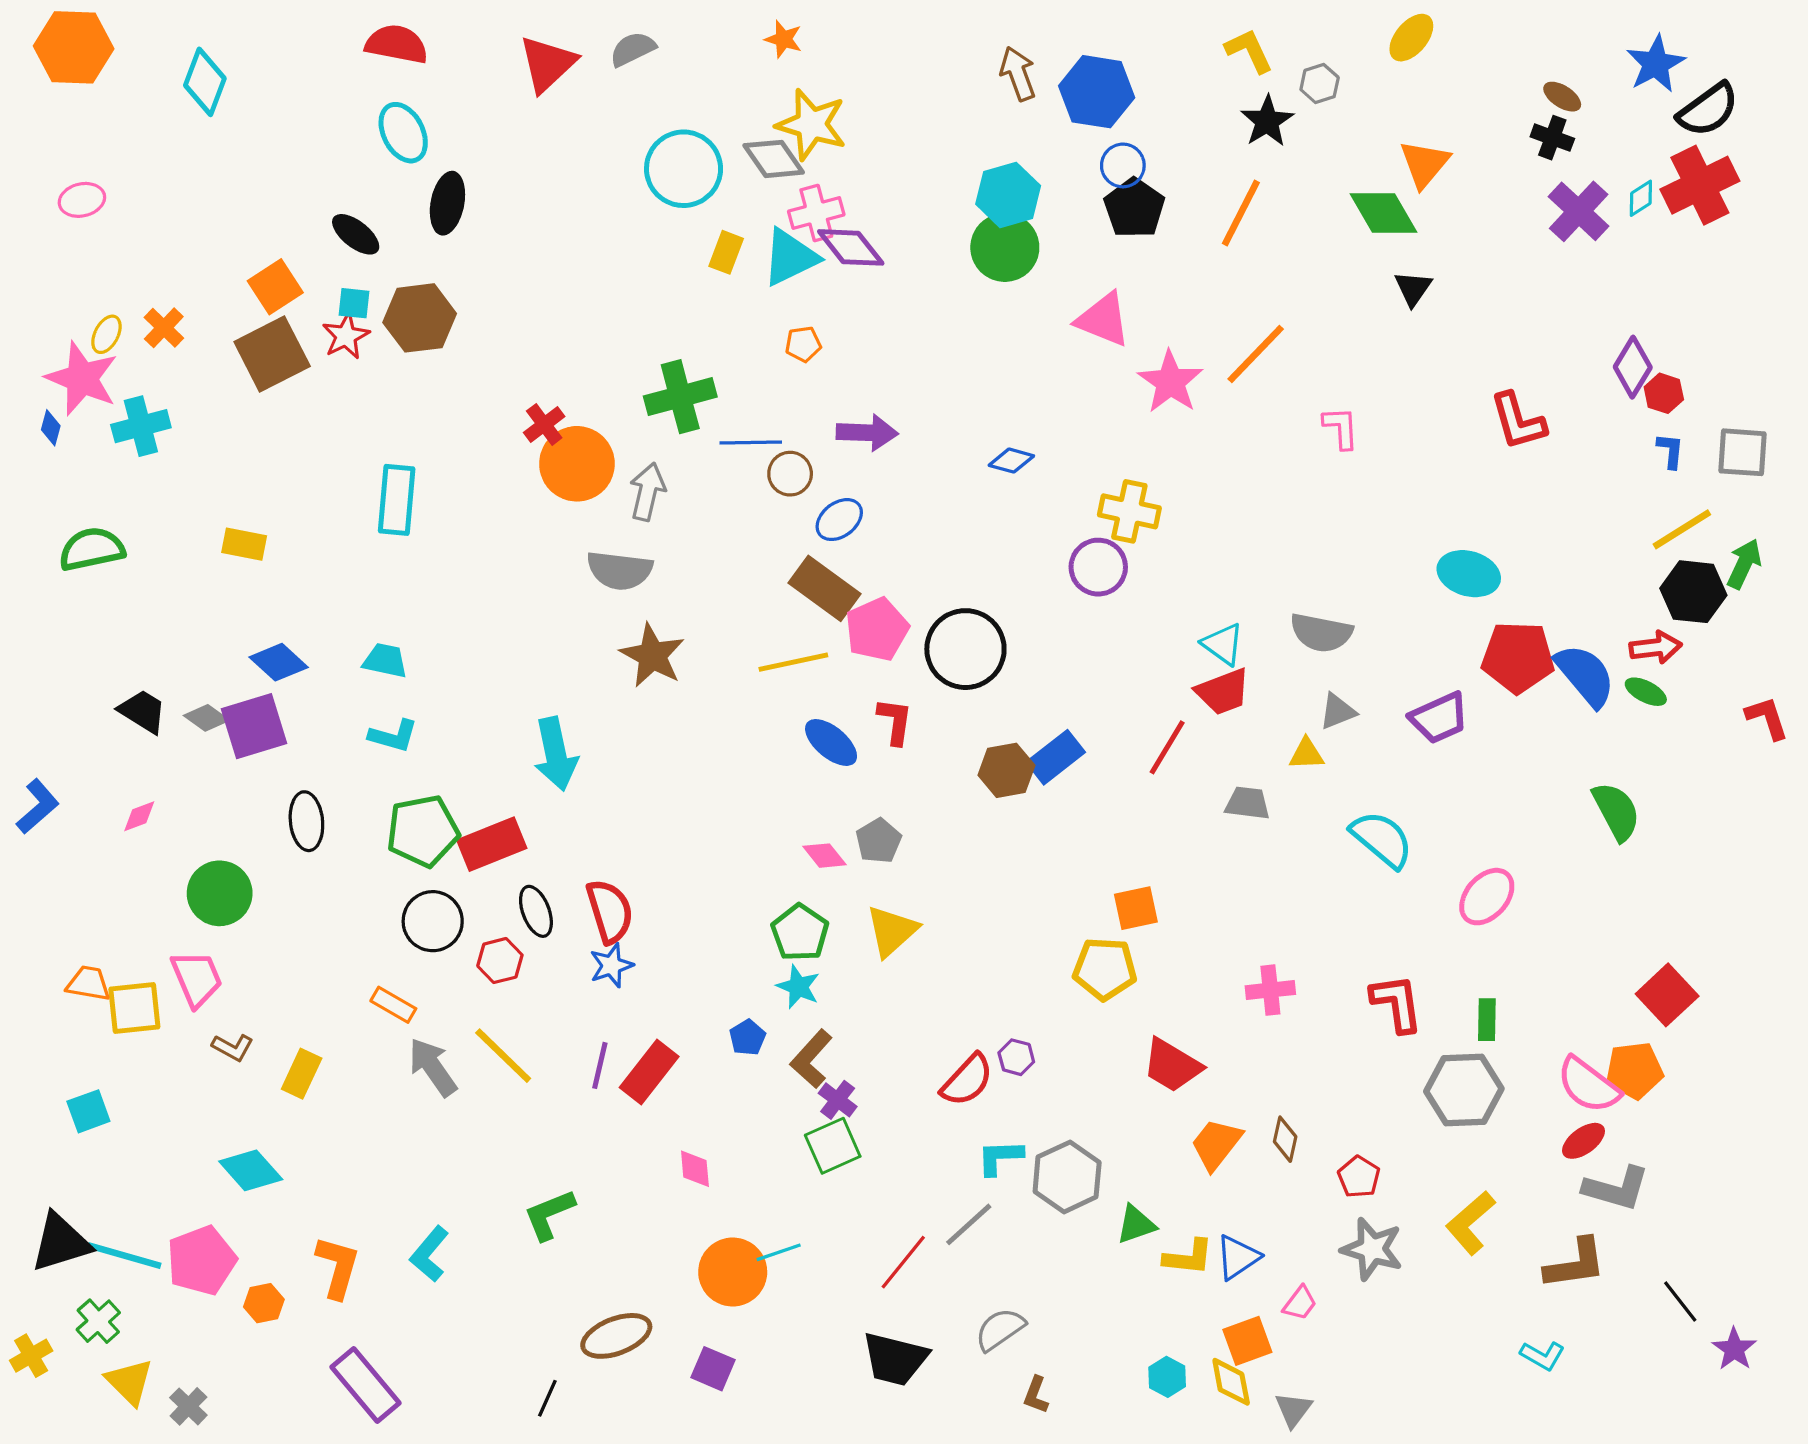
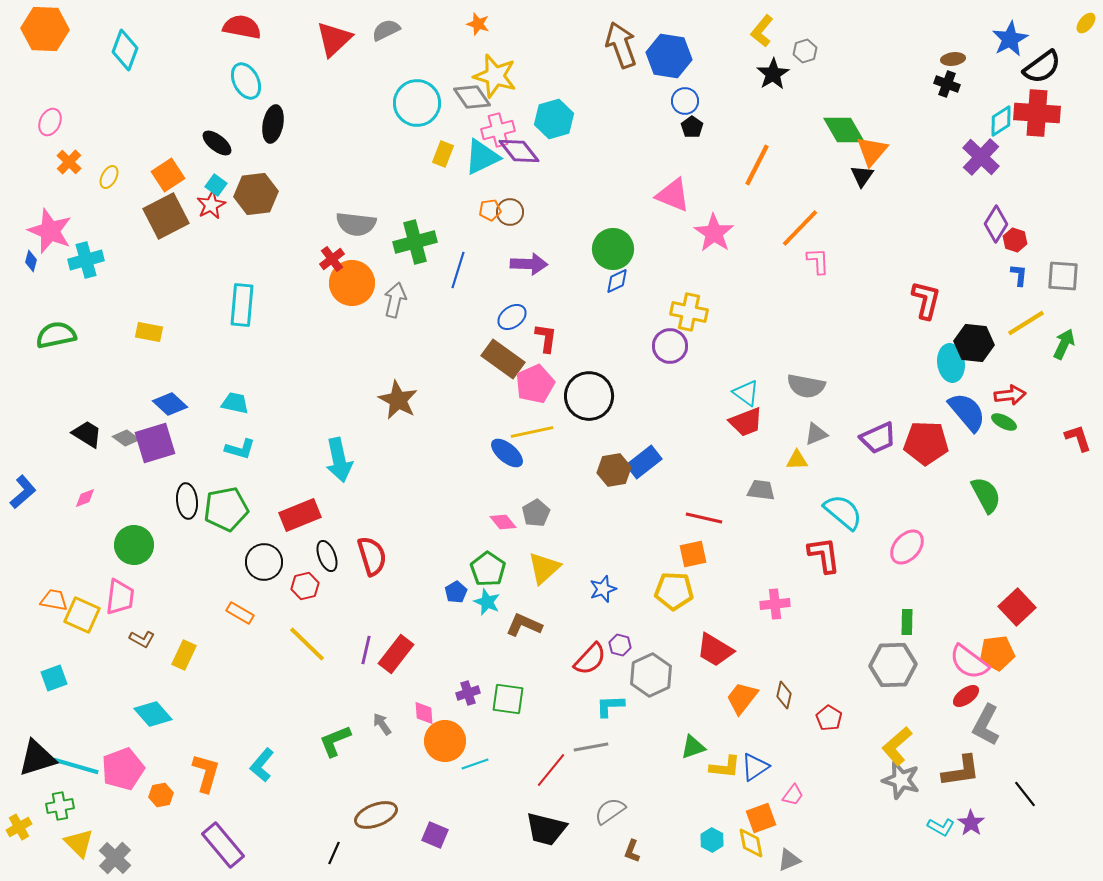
yellow ellipse: (1411, 38) -> (1086, 23), moved, size x0.7
yellow L-shape: (1249, 51) -> (762, 31), turned -116
brown arrow: (1018, 74) -> (621, 45), size x1.4
brown ellipse: (1562, 97) -> (953, 59), turned -40
orange triangle: (1424, 164) -> (872, 151), moved
red cross: (1700, 185) -> (1037, 113), turned 30
cyan hexagon: (1008, 195) -> (554, 119), moved
cyan diamond: (1641, 198) -> (1001, 121), size x1.4
pink ellipse: (82, 200) -> (50, 122), turned -52
black pentagon: (1134, 208) -> (692, 127), size x0.6
purple cross: (1579, 211) -> (981, 157), moved
orange line: (1241, 213) -> (757, 165), moved
green circle: (1005, 247) -> (613, 249), moved
cyan square: (354, 303) -> (216, 185), turned 30
orange cross: (164, 328) -> (69, 162), moved
yellow ellipse: (106, 334) -> (109, 177), moved
orange line: (1256, 354) -> (800, 228), moved
red L-shape: (1518, 421) -> (926, 300), moved, turned -150
blue line: (751, 442) -> (458, 270), turned -72
blue diamond: (1011, 461) -> (617, 281), turned -40
brown circle: (790, 474) -> (510, 212), moved
gray semicircle: (620, 570) -> (356, 224), moved
cyan ellipse: (1469, 574) -> (951, 363), moved, turned 66
black hexagon: (1693, 592) -> (974, 343), moved
red pentagon: (1518, 657) -> (926, 443), moved
yellow line: (793, 662) -> (532, 432), moved
red L-shape: (895, 721) -> (546, 338), moved
red line: (1167, 747) -> (704, 518), moved, turned 72
green pentagon: (423, 831) -> (226, 509), moved
blue star: (611, 965) -> (603, 589), moved
pink trapezoid: (197, 979) -> (120, 597), turned 30
red L-shape: (1397, 1003) -> (824, 555), moved
yellow square: (134, 1008) -> (82, 615), turned 30
blue pentagon: (747, 1038) -> (456, 592), moved
brown L-shape: (811, 1059) -> (524, 625), moved, turned 72
gray arrow: (433, 1067) -> (382, 724), moved, size x0.6
purple cross: (838, 1100) -> (468, 693), moved, turned 35
green square: (833, 1146) -> (508, 699), turned 32
gray hexagon: (1067, 1177) -> (651, 675), moved
gray L-shape: (1616, 1188) -> (986, 725), turned 102
gray line: (969, 1224) -> (591, 747), turned 32
gray star: (1372, 1249) -> (901, 780), moved
orange circle: (733, 1272) -> (445, 741), moved
green cross: (98, 1321) -> (60, 806), turned 32
purple star: (1734, 1349) -> (971, 823), moved
gray cross: (188, 1406) -> (115, 858), size x1.4
gray triangle: (1293, 1410) -> (789, 860), turned 30

